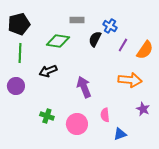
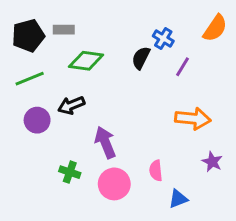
gray rectangle: (77, 20) -> (64, 30), moved
orange semicircle: (145, 50) -> (215, 28), moved
green line: (20, 53) -> (30, 79), turned 66
purple circle: (16, 86) -> (37, 120), moved
purple arrow: (84, 87) -> (105, 142), moved

